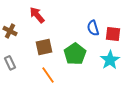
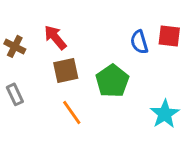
red arrow: (37, 15) -> (55, 37), moved
red square: (113, 34) -> (169, 36), moved
cyan star: (110, 60) -> (165, 114), moved

